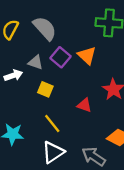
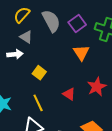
purple square: (61, 57) -> (77, 23), moved
gray triangle: (36, 62) -> (26, 37), moved

